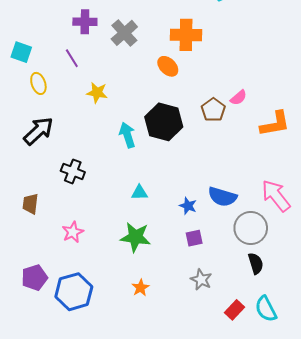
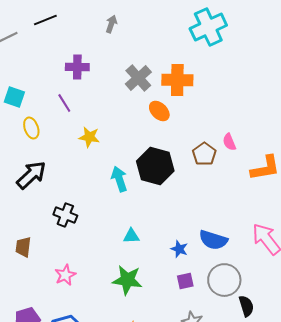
gray cross: (124, 33) -> (138, 78), moved
pink semicircle: (239, 98) -> (229, 142), turned 108
gray circle: (251, 228) -> (224, 280), moved

